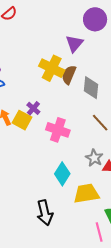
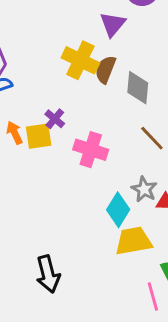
yellow square: (22, 120) -> (39, 136), turned -36
cyan diamond: (62, 174) -> (118, 210), moved
black arrow: (45, 213) -> (48, 274), moved

